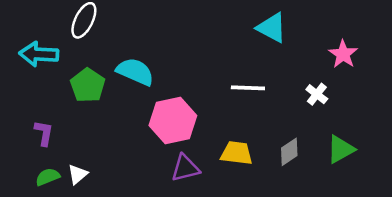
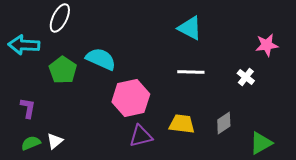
cyan triangle: (272, 28) -> (190, 28), moved
pink star: (343, 54) -> (267, 45), turned 30
green triangle: (341, 149) -> (261, 143), moved

